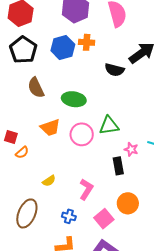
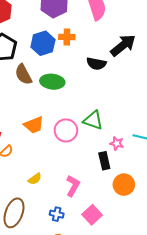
brown semicircle: (36, 88) -> (23, 74), moved
green ellipse: (74, 99) -> (52, 82), moved
green triangle: (109, 126) -> (93, 120), turned 30
orange circle: (128, 203) -> (124, 185), moved

